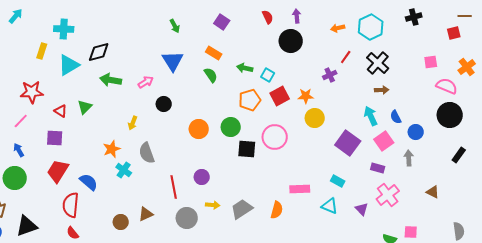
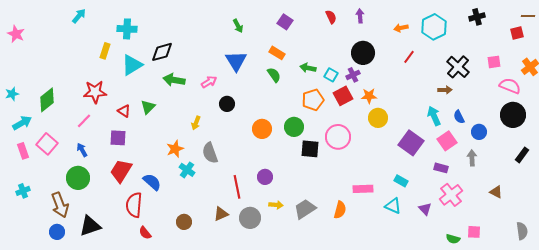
black circle: (291, 41) -> (363, 53), moved
black cross: (378, 63) -> (458, 67), moved
purple cross: (330, 75) -> (353, 75), moved
brown triangle: (146, 214) -> (221, 214), moved
red semicircle: (73, 233) -> (145, 233), moved

